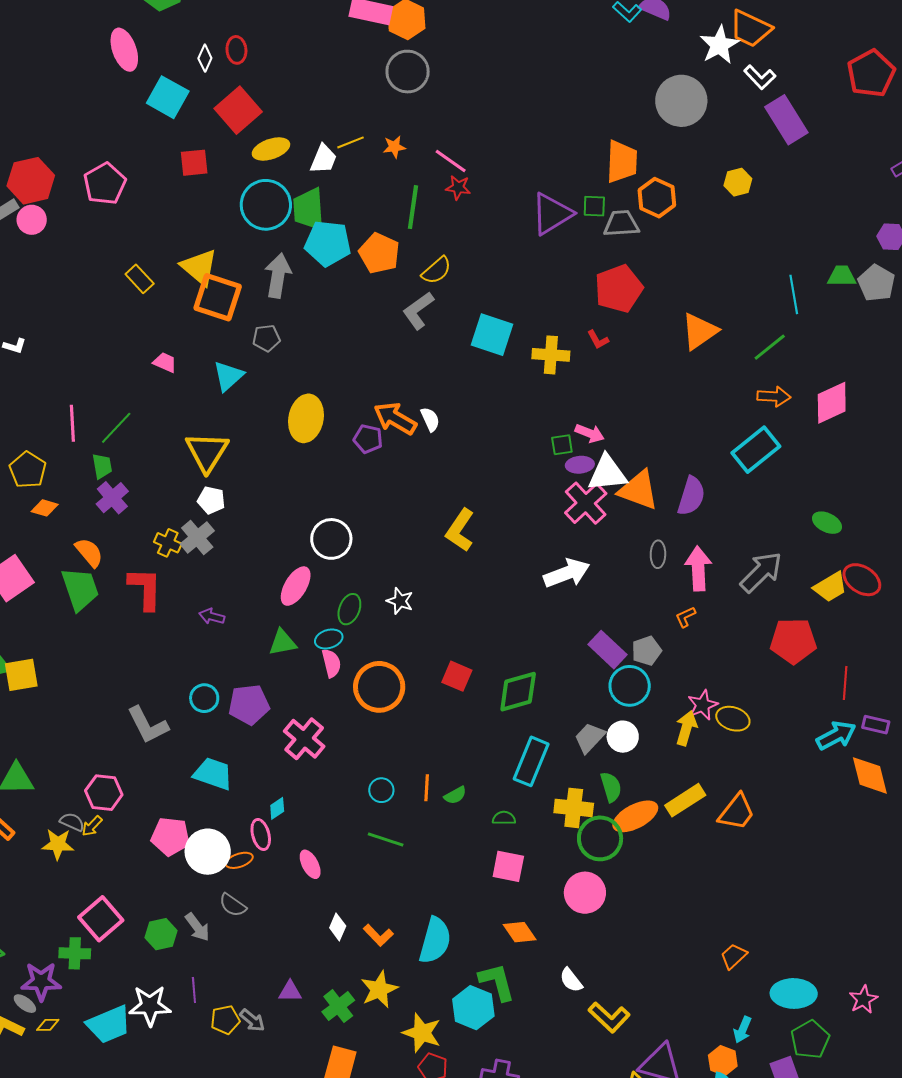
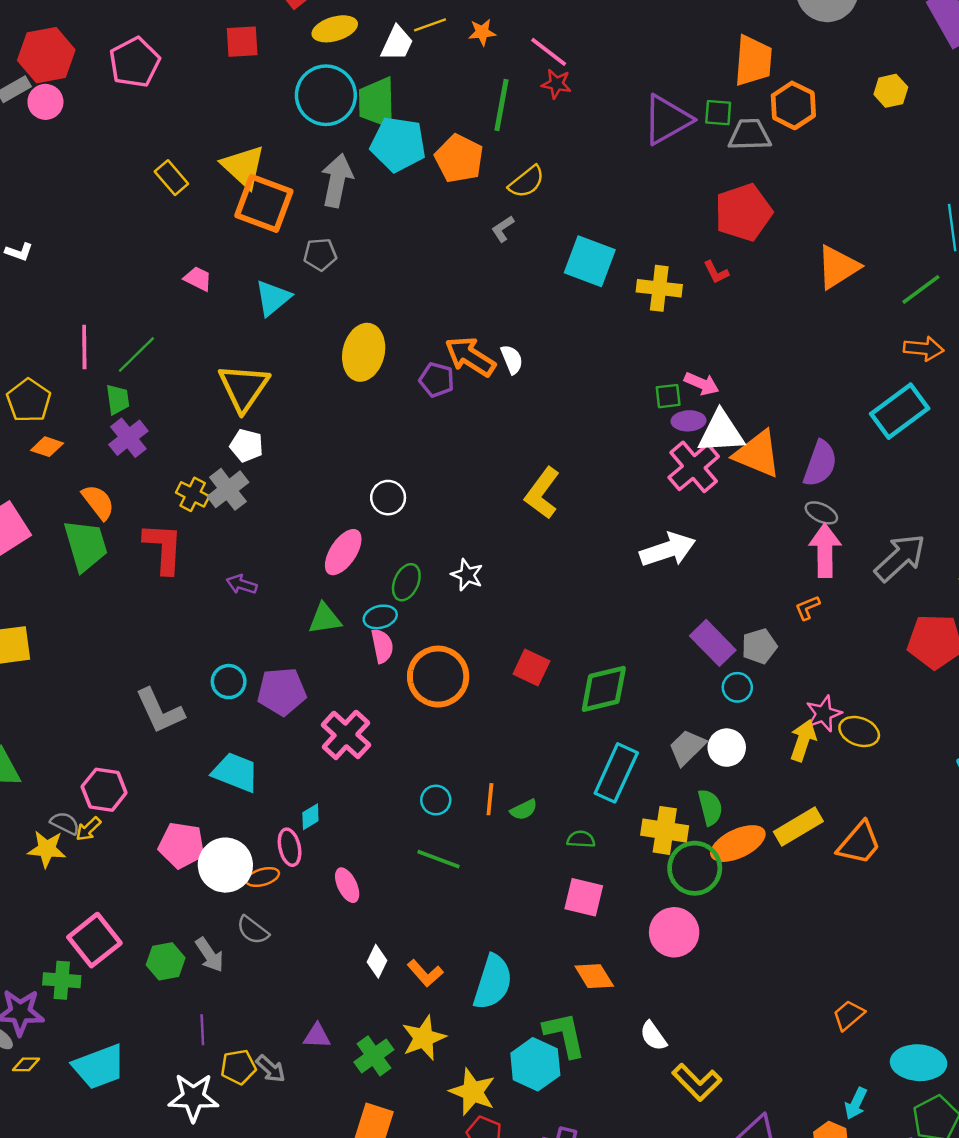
gray L-shape: (418, 310) -> (503, 229), size x0.6
white circle: (331, 539) -> (388, 498), size x0.7
gray ellipse: (658, 554) -> (821, 513), moved, turned -68
cyan circle: (630, 686) -> (737, 687), size x0.6
white star: (150, 1006) -> (193, 1097), moved

